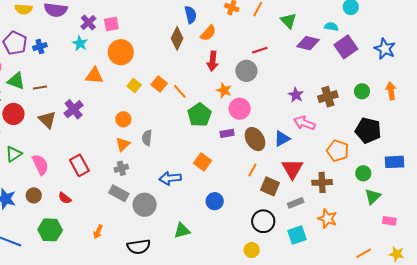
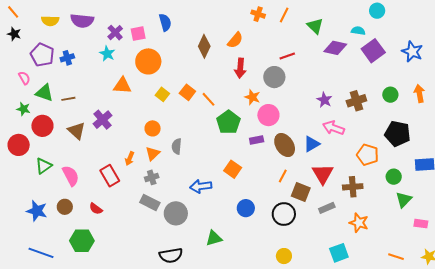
blue semicircle: (191, 15) -> (165, 22), moved
black circle: (263, 221) -> (284, 214), moved
orange arrow: (98, 232) -> (130, 159), moved
cyan square: (297, 235) -> (339, 253), moved
orange line: (364, 253) -> (396, 257), turned 49

